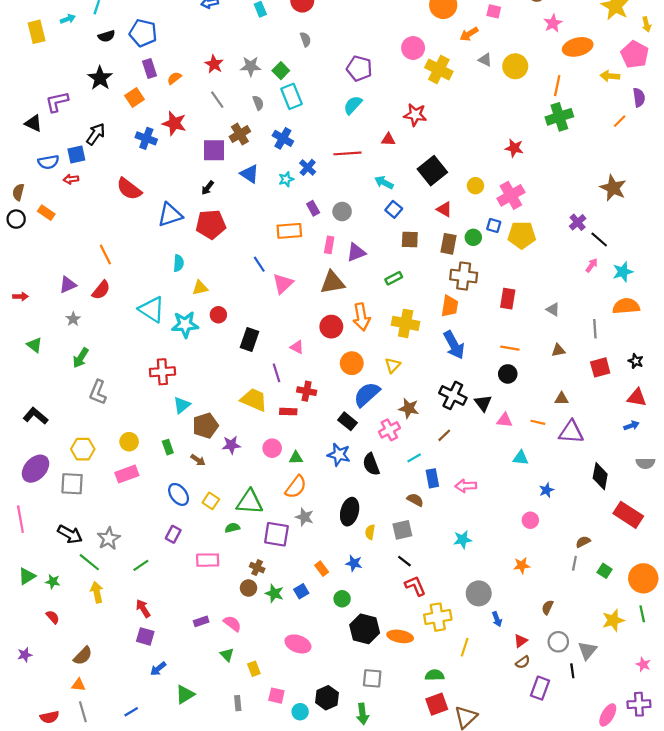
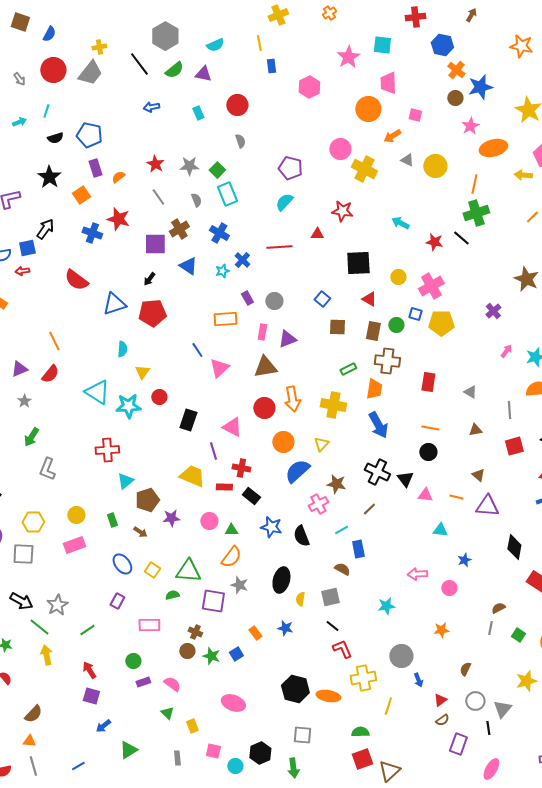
black square: (432, 171) -> (358, 263), turned 36
cyan arrow: (384, 182) -> (400, 223), moved
black line: (599, 239) -> (461, 238), moved
green rectangle: (394, 278) -> (348, 369), moved
yellow triangle: (200, 288) -> (142, 372), turned -42
pink triangle: (297, 347) -> (232, 427), size x1.5
brown triangle: (562, 399) -> (478, 475), turned 40
black rectangle: (347, 421) -> (251, 496), moved
pink arrow: (466, 486) -> (417, 574), moved
green circle: (342, 599) -> (133, 661), moved
pink ellipse: (608, 715) -> (491, 769), moved

